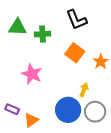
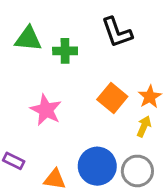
orange square: (75, 53) -> (112, 98), moved
yellow arrow: (84, 90) -> (144, 126), moved
orange triangle: (31, 120) -> (55, 179), moved, turned 42

